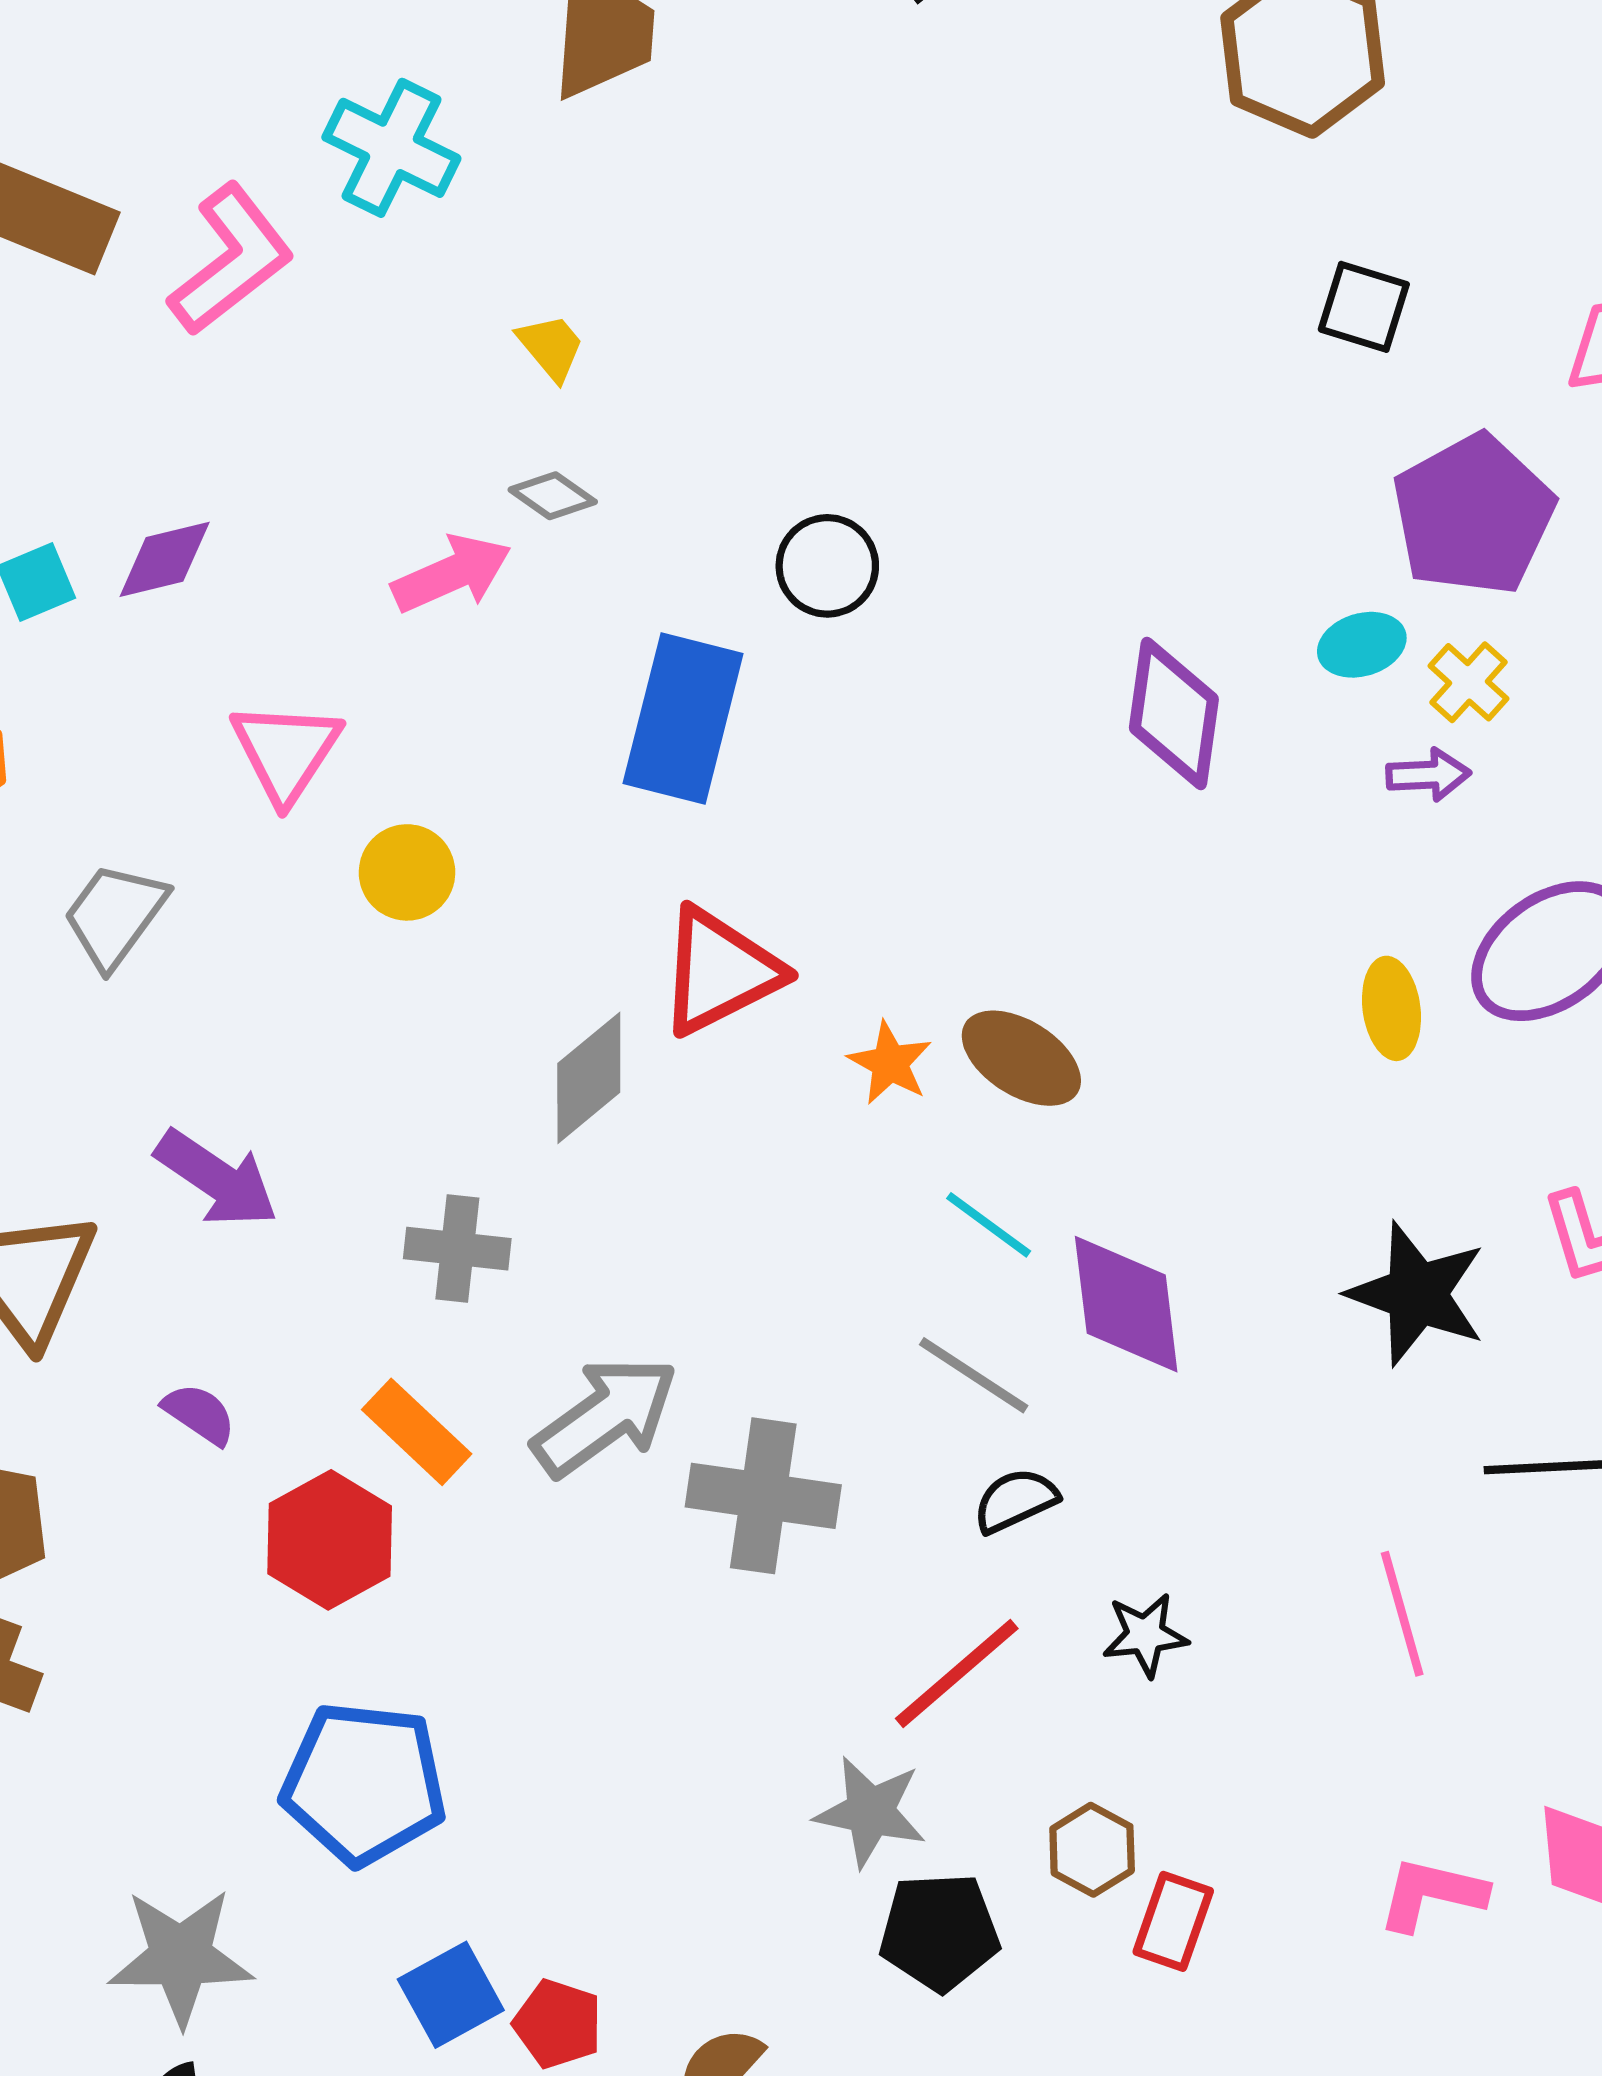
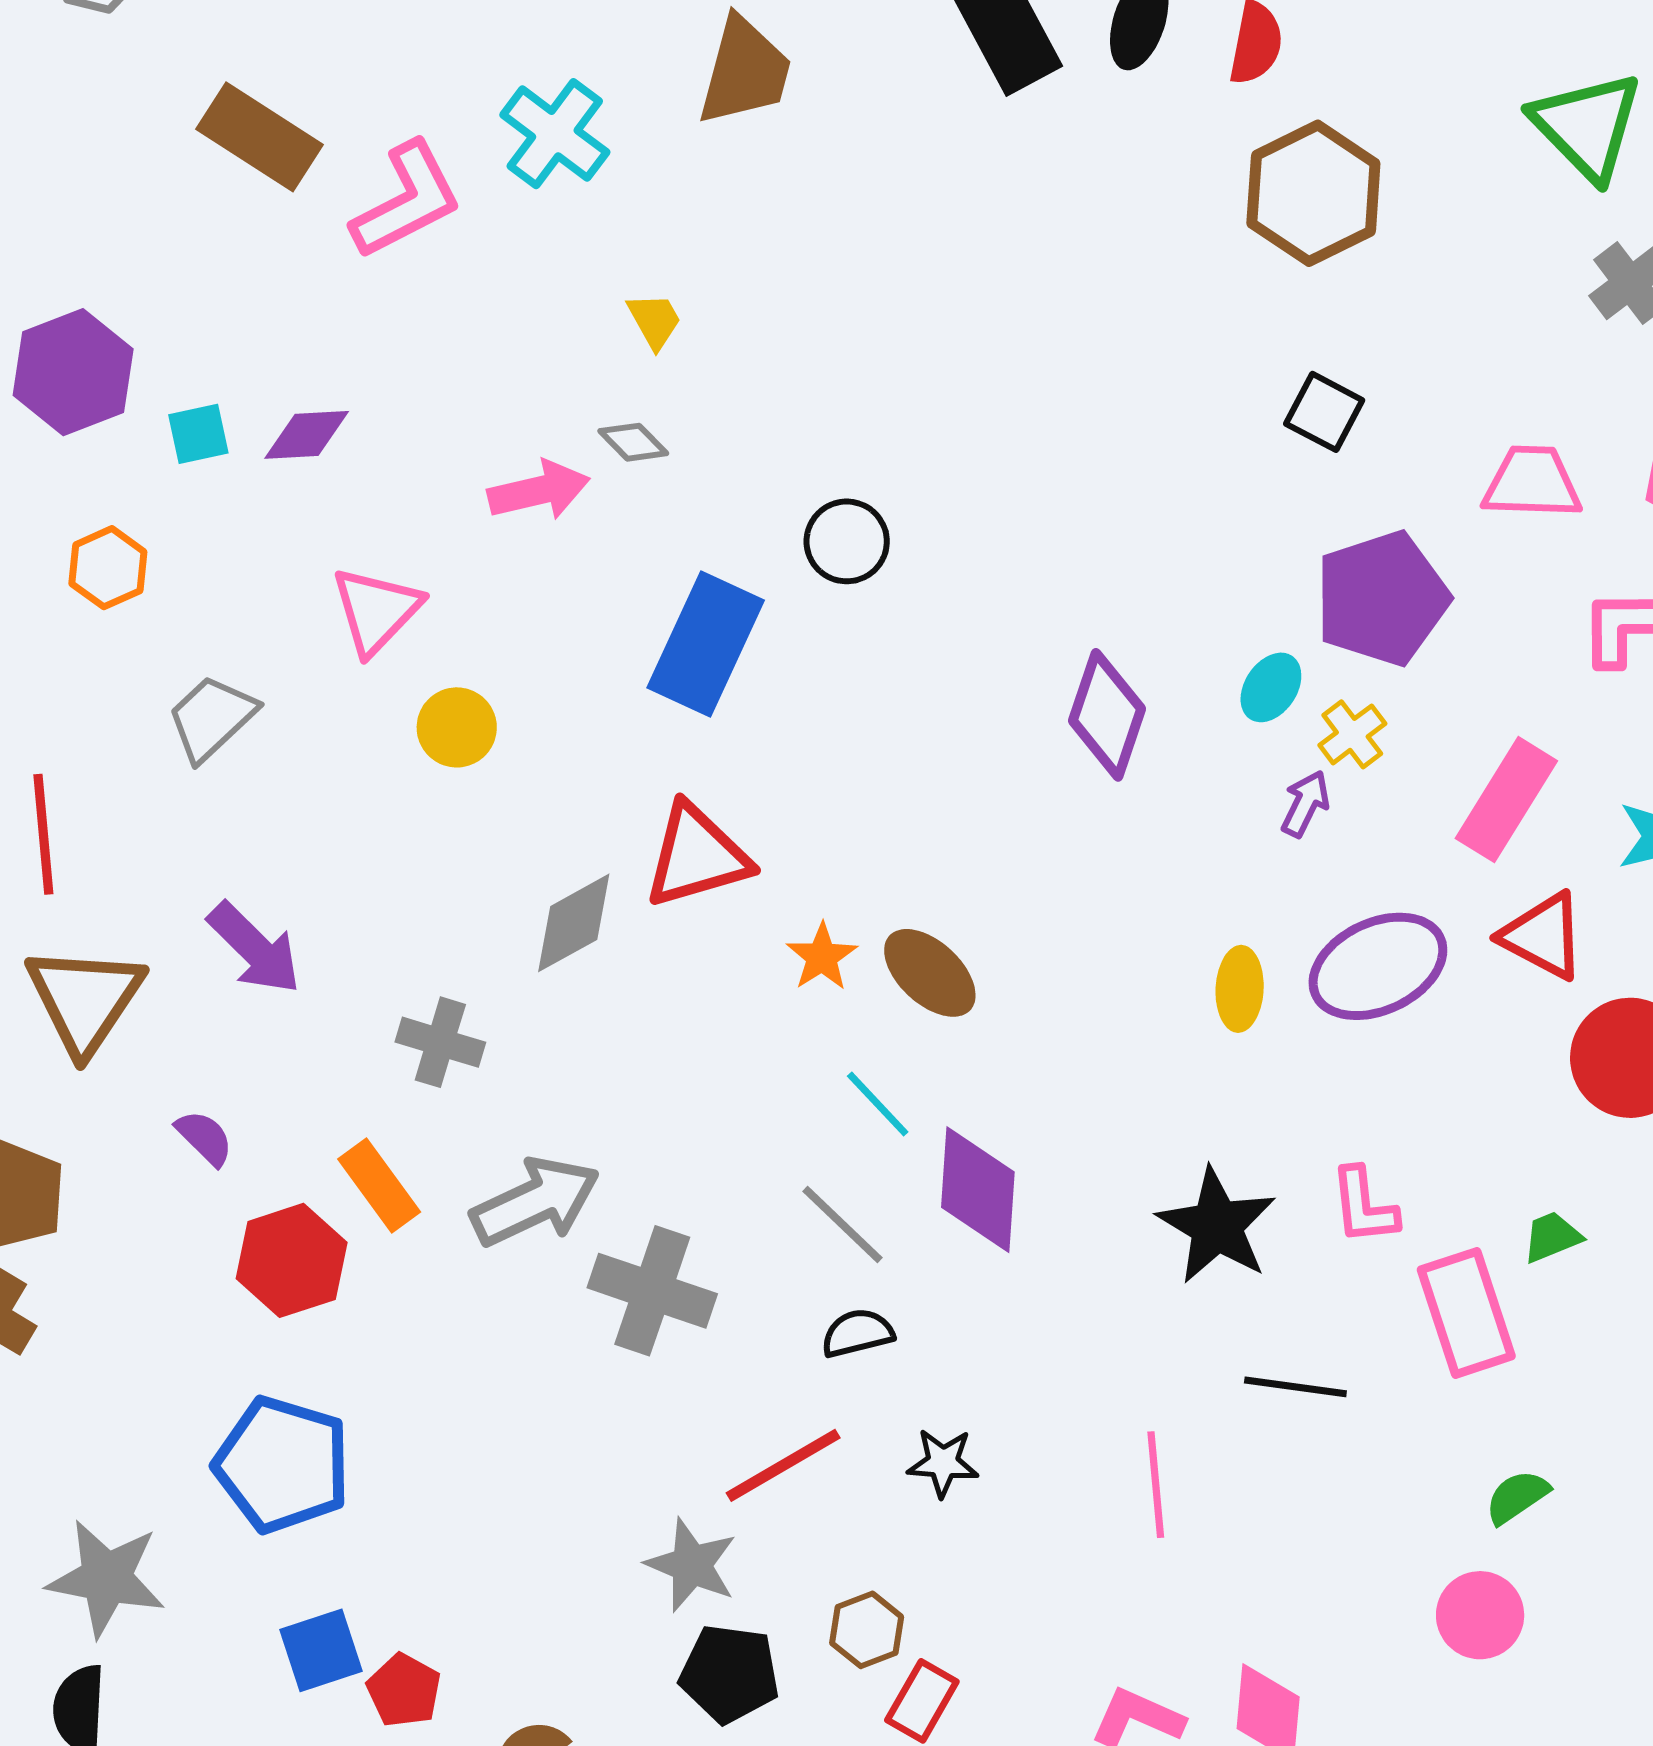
cyan ellipse: (1362, 645) -> (1271, 687), turned -50
purple arrow: (1428, 775) -> (1305, 804), turned -72

